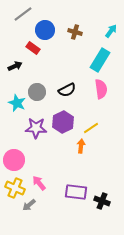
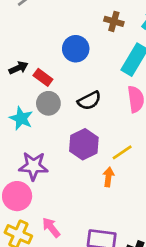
blue circle: (45, 30) -> (76, 49), moved
brown cross: (75, 32) -> (114, 21), moved
red rectangle: (33, 48) -> (43, 77), moved
purple star: (36, 128) -> (33, 166), moved

